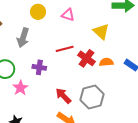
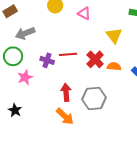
gray arrow: (23, 38) -> (25, 33), moved, turned 42
red line: (65, 49) -> (68, 54), moved
red arrow: (63, 96) -> (66, 92), turned 30

